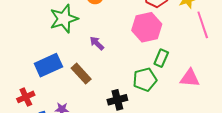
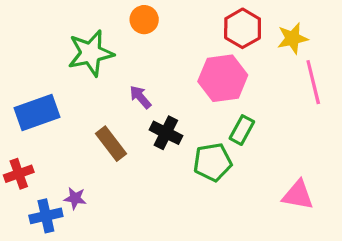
blue rectangle: (48, 65) -> (37, 112), moved
pink triangle: (190, 78) -> (298, 195), moved
black cross: (117, 100) -> (166, 133), moved, turned 36

